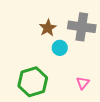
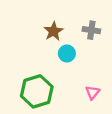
gray cross: (82, 27) -> (91, 30), size x0.6

